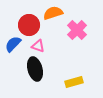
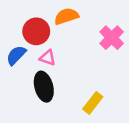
pink cross: (77, 30) -> (112, 38), moved
yellow rectangle: (74, 82) -> (93, 103), turned -36

